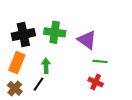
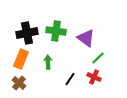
green line: (100, 61) -> (98, 58), turned -48
black line: (38, 84) -> (70, 79), moved

